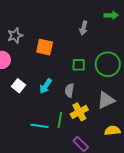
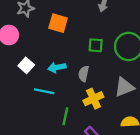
cyan arrow: (46, 86) -> (57, 67), turned 42
green line: (60, 120) -> (65, 116), moved
cyan line: (40, 126) -> (44, 91), moved

